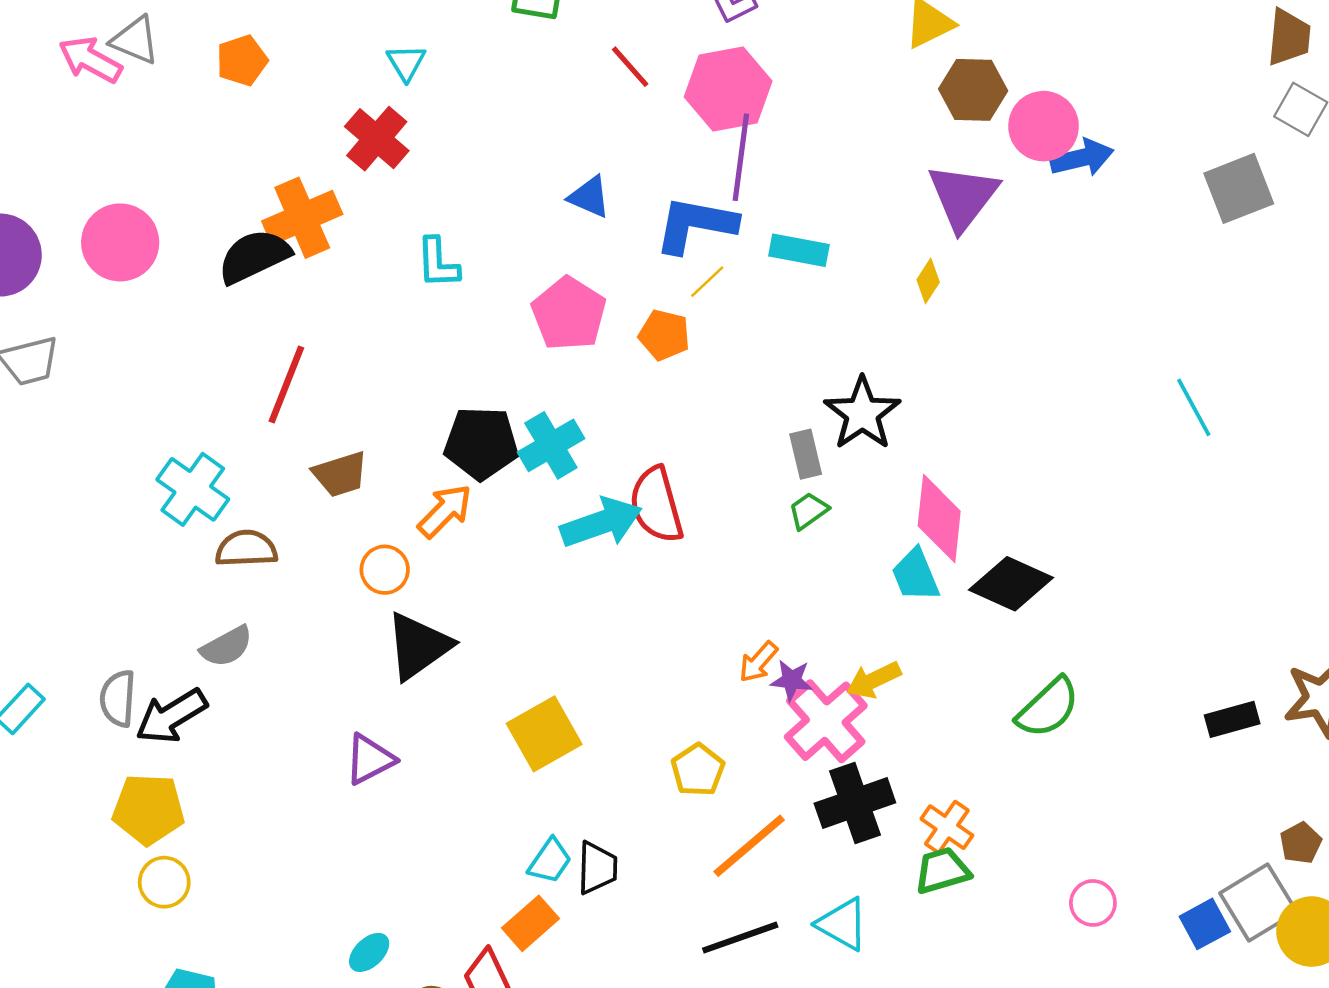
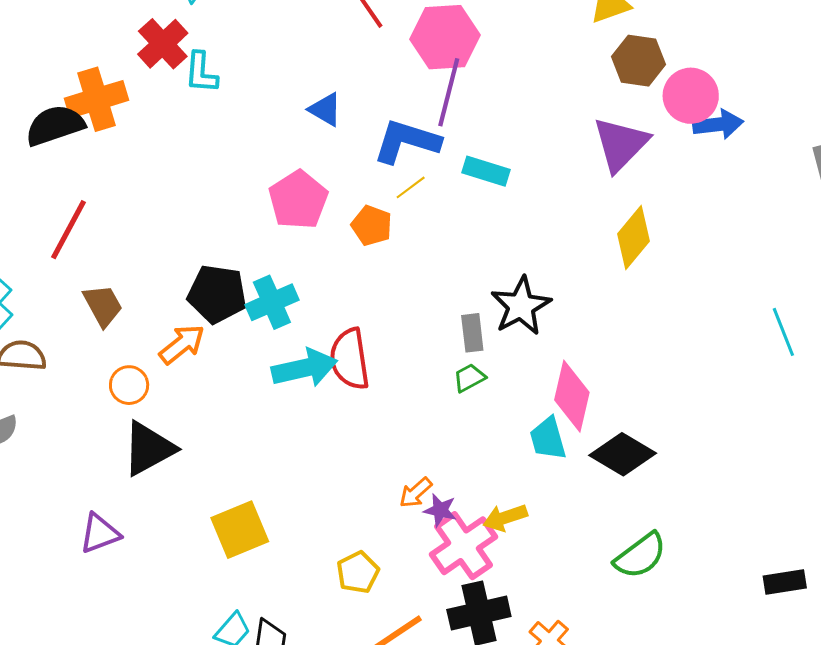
cyan L-shape: (438, 263) -> (201, 73), moved
yellow diamond: (928, 281) -> (634, 237), moved, size x1.8
brown trapezoid: (340, 474) -> (103, 305), turned -108

